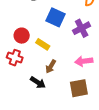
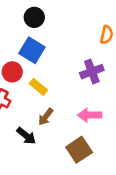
blue square: (56, 17) -> (32, 50), moved
brown square: (79, 88) -> (79, 150), turned -30

